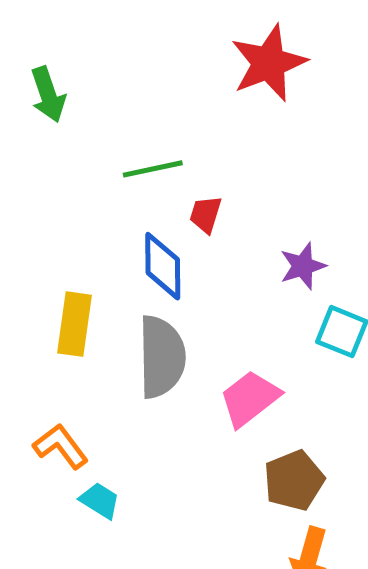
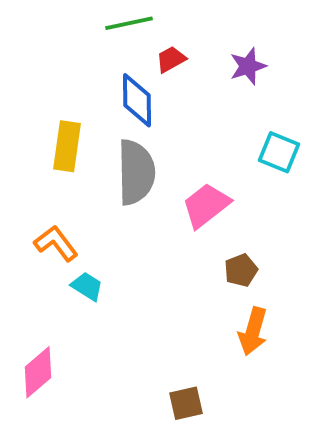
red trapezoid: (206, 214) -> (171, 59), turned 44
purple star: (303, 266) -> (248, 66), moved
brown pentagon: (294, 480) -> (241, 270), size x0.7

